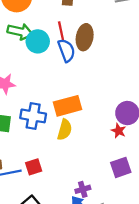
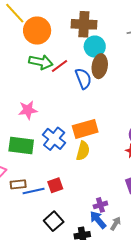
red line: (61, 31) -> (60, 66), moved, turned 66
cyan circle: (38, 41) -> (95, 47), moved
blue cross: (33, 116) -> (54, 139), turned 30

